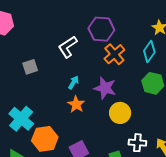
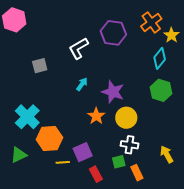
orange cross: (114, 54) -> (151, 22), moved
orange star: (76, 104) -> (96, 116), moved
white cross: (137, 143) -> (130, 145), moved

